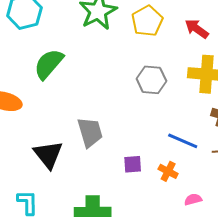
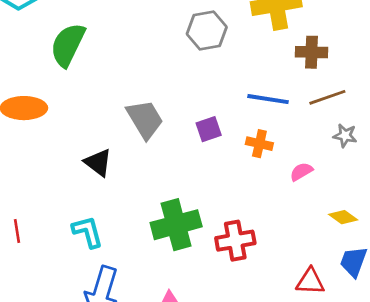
black triangle: (48, 155) -> (98, 163), size x0.7
purple square: (133, 164) -> (209, 129), moved

